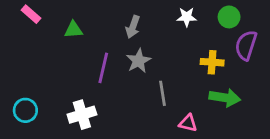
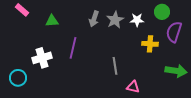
white star: (187, 17) -> (137, 20), moved
gray star: (139, 61) -> (115, 20), moved
green arrow: (225, 98) -> (176, 71), moved
white cross: (82, 115) -> (42, 58), moved

